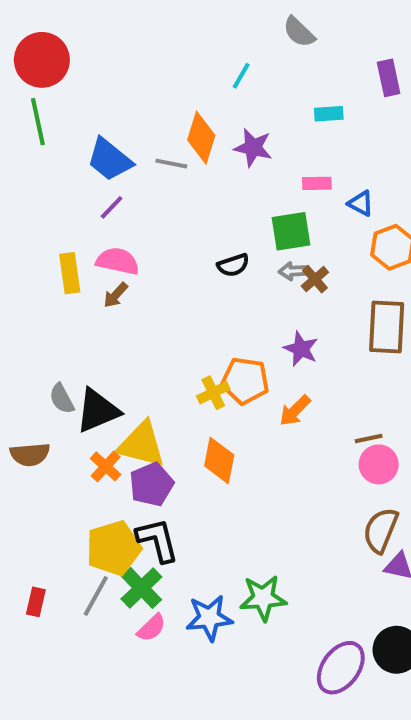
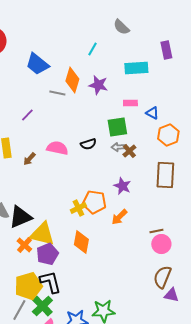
cyan rectangle: (329, 114) -> (136, 68), size x1.6
blue trapezoid: (110, 160) -> (37, 64), moved
pink semicircle: (118, 261) -> (57, 148), moved

